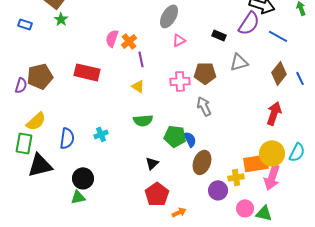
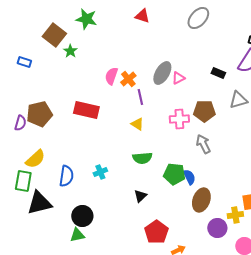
gray ellipse: (169, 16) -> (162, 73), moved
green star: (61, 19) -> (70, 51), moved
black triangle: (152, 163) -> (140, 196), moved

